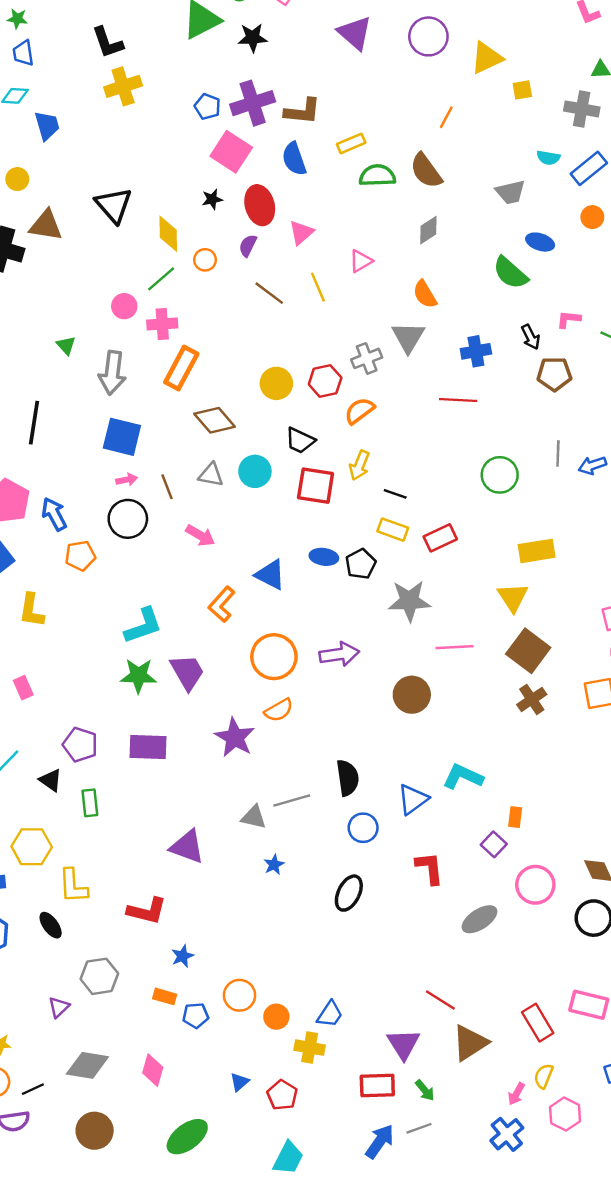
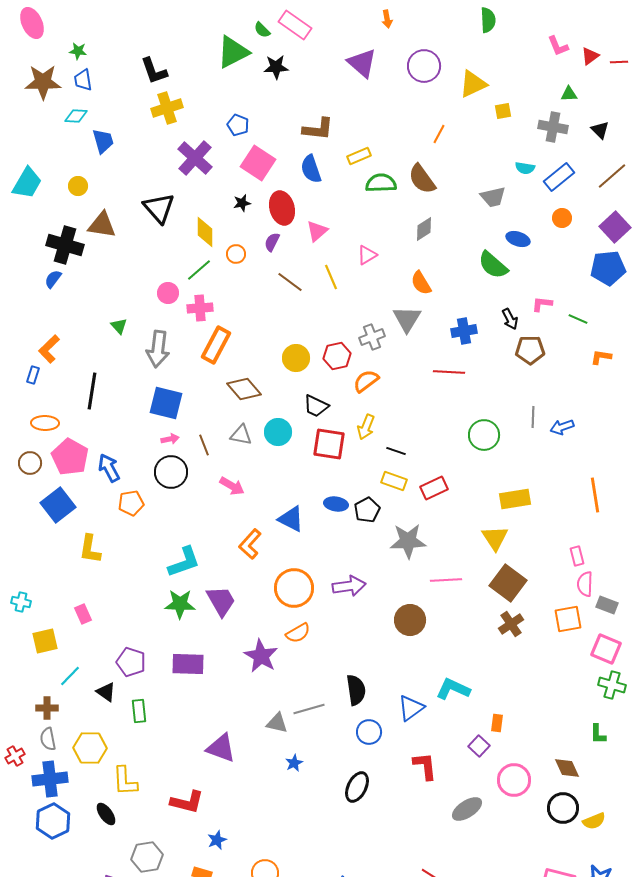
purple cross: (253, 103) -> (195, 158), moved, turned -30

